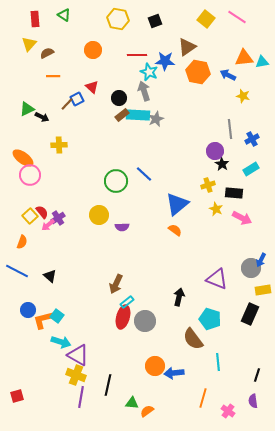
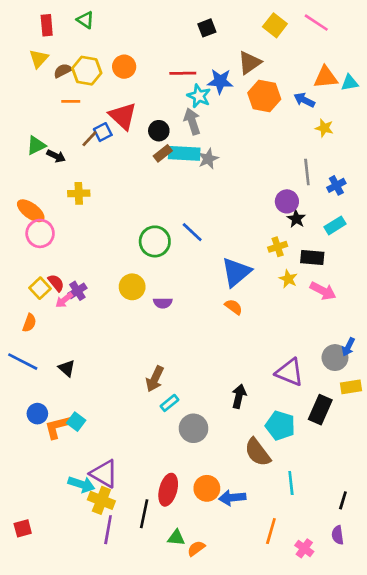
yellow hexagon: (118, 19) -> (87, 71), moved
red triangle: (92, 87) -> (123, 116), size x1.6
black rectangle: (250, 314) -> (320, 410), moved
red ellipse: (123, 317) -> (168, 490), moved
cyan arrow: (61, 342) -> (81, 484), moved

